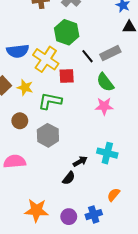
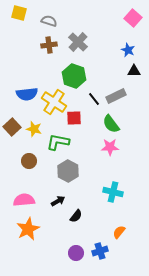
gray hexagon: (48, 135) -> (68, 171), moved
black arrow: (80, 161) -> (58, 201), moved
orange star: (36, 210) -> (28, 229), moved, turned -30

